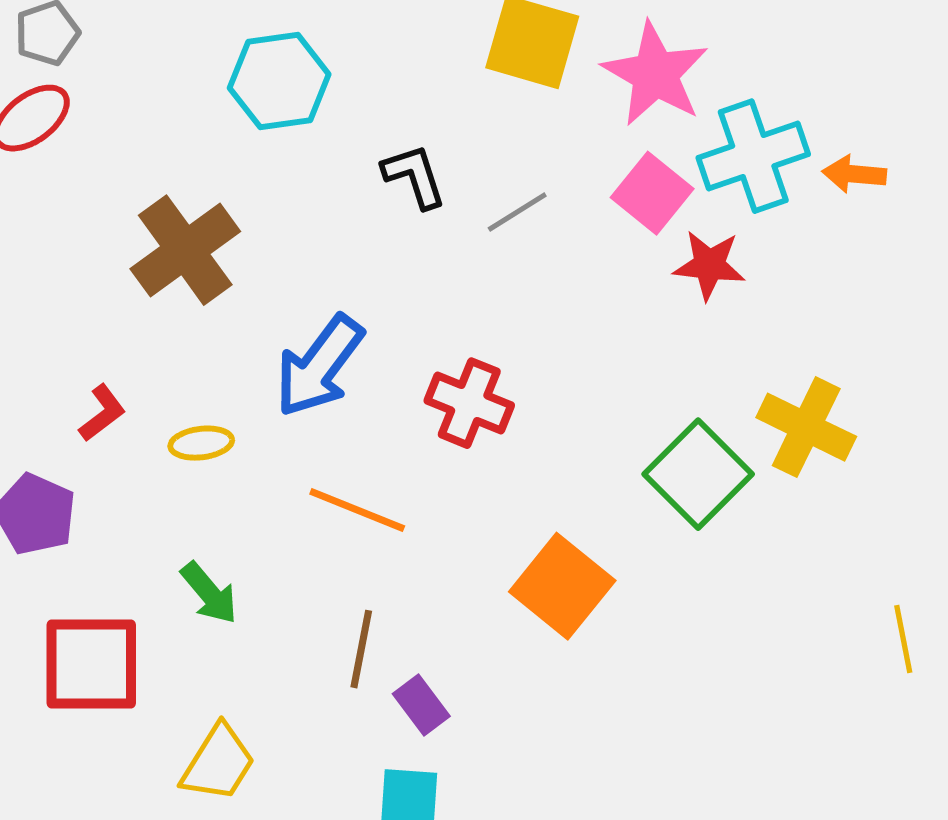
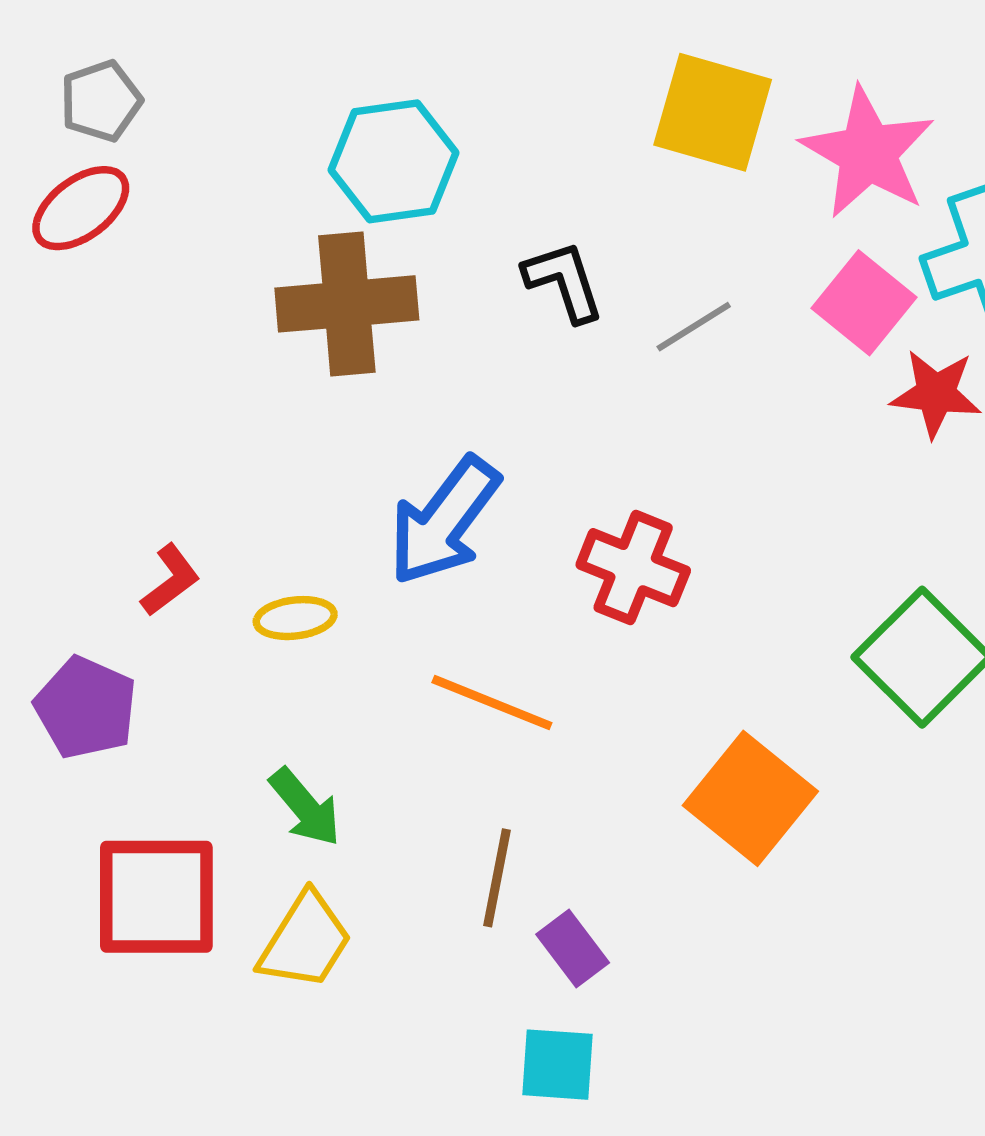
brown cross: (185, 250) -> (347, 304), moved, turned 31
yellow trapezoid: (218, 763) -> (305, 941), moved

